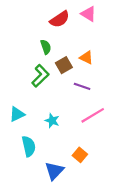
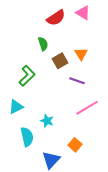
orange triangle: (86, 58) -> (81, 54), turned 32
green L-shape: (40, 76) -> (27, 76), moved
cyan star: (52, 121) -> (47, 121), moved

